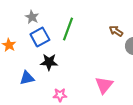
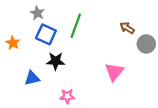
blue square: (40, 37) -> (46, 34), turned -36
pink triangle: (104, 85) -> (114, 72), moved

